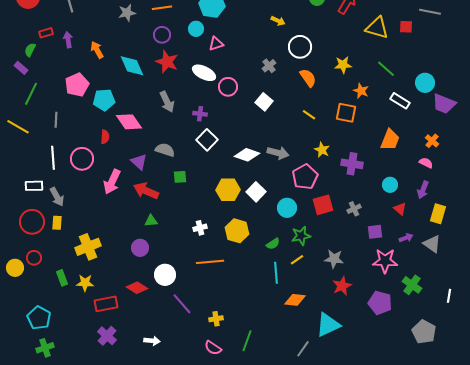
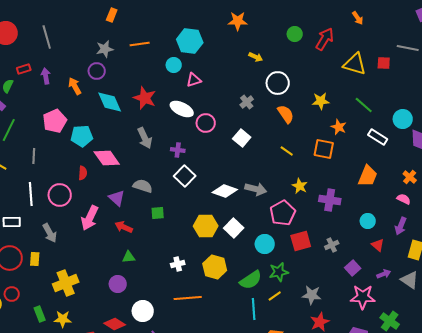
purple circle: (162, 35) -> (97, 71), moved
red arrow: (146, 191) -> (124, 227), size x0.7
gray arrow: (57, 197) -> (50, 233), moved
purple square: (375, 232) -> (353, 268), turned -35
green semicircle: (273, 244) -> (251, 280), size x1.6

